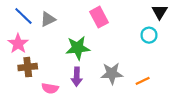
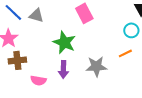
gray triangle: (48, 19) -> (36, 15), turned 42
green star: (78, 48) -> (64, 42), turned 30
orange line: (143, 81) -> (125, 53), moved

